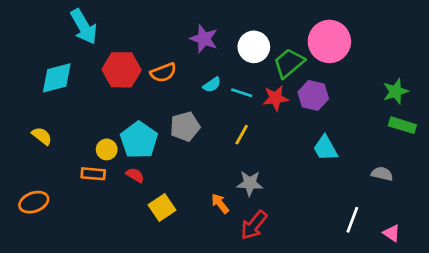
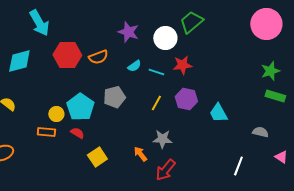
pink circle: (329, 41) -> (266, 24), moved
green trapezoid: (289, 63) -> (191, 22), moved
purple hexagon: (313, 95) -> (186, 99), moved
red star: (275, 98) -> (182, 65), moved
pink triangle: (392, 233) -> (281, 157), moved

